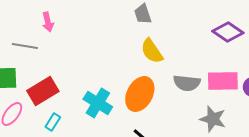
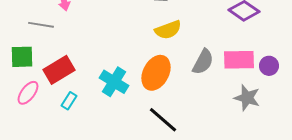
yellow semicircle: (152, 51) -> (168, 30), turned -76
gray semicircle: (187, 83) -> (203, 62), turned -68
gray star: (213, 119) -> (247, 98), moved

